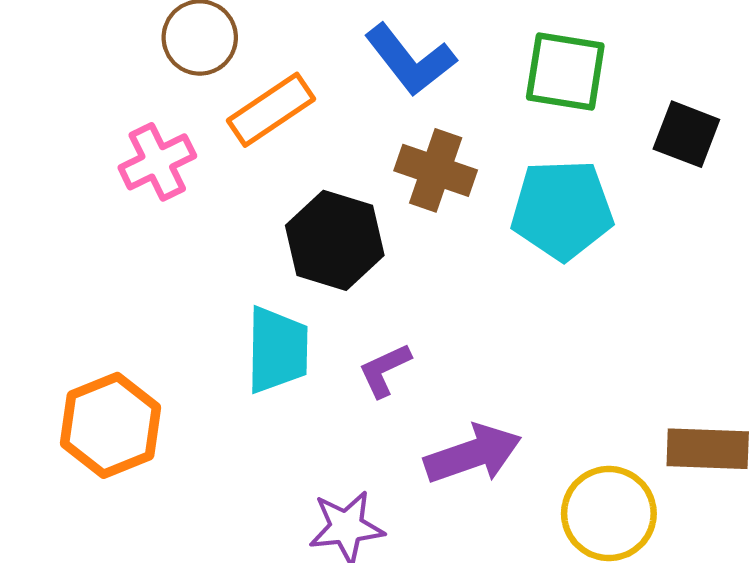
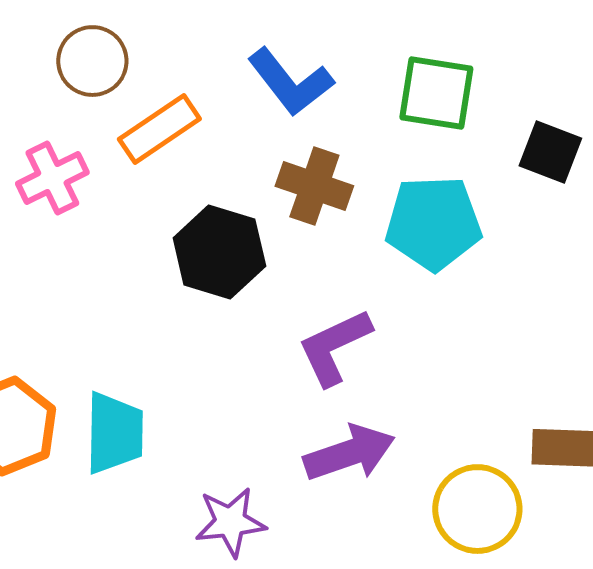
cyan trapezoid: (277, 350) -> (114, 433), moved
purple L-shape: (385, 370) -> (334, 347), moved, size x1.5

